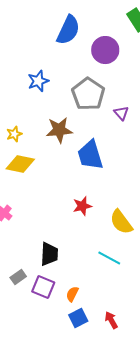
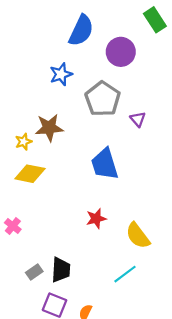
blue star: (38, 81) -> (61, 74), moved
brown star: (59, 130) -> (49, 128), moved
cyan line: (109, 258) -> (125, 274), turned -65
gray rectangle: (18, 277) -> (34, 272), moved

